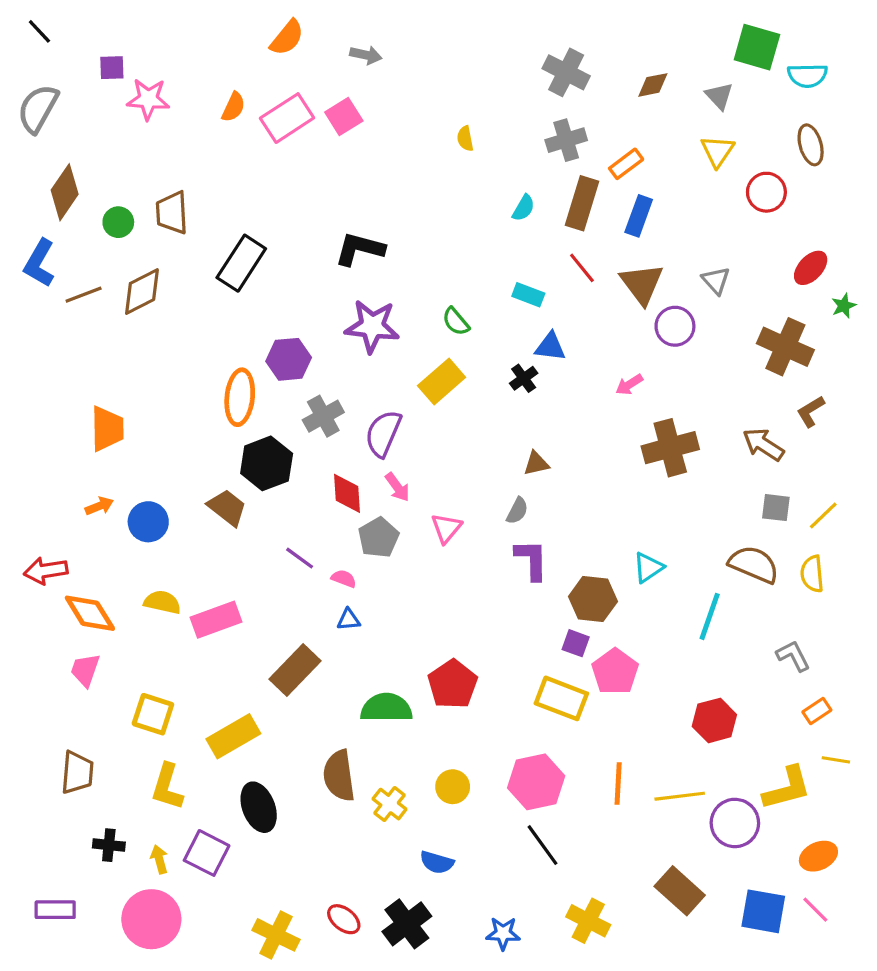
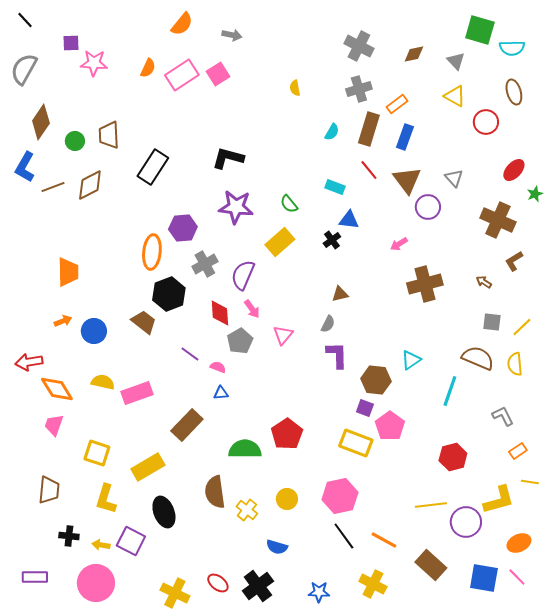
yellow triangle: (718, 151) -> (455, 96), turned -35
brown arrow: (763, 444) -> (484, 282), size x0.6
orange line: (618, 784) -> (384, 540), moved, turned -64
yellow arrow: (159, 859) -> (101, 545), turned -66

